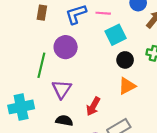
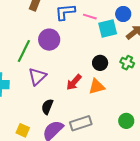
cyan square: (116, 35) -> (108, 28), moved
red arrow: (93, 106) -> (74, 82), moved
black semicircle: (64, 121) -> (47, 107), moved, turned -91

